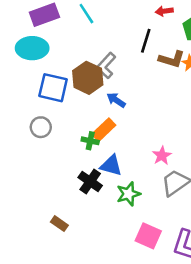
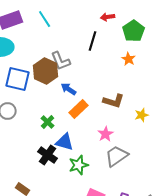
brown L-shape: (172, 59) -> (114, 101), moved
gray L-shape: (106, 65) -> (61, 61), turned -65
orange rectangle: (104, 130) -> (79, 109), moved
green cross: (90, 141) -> (48, 122), turned 32

